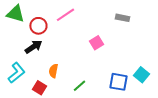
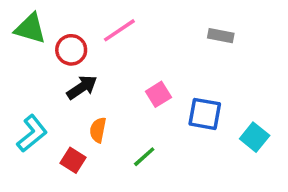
pink square: (96, 43) -> (158, 94), moved
black arrow: (33, 47) -> (82, 87), moved
blue square: (118, 82) -> (205, 114), moved

